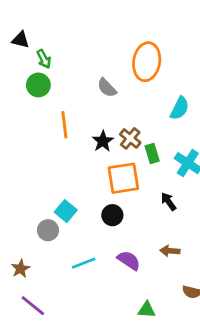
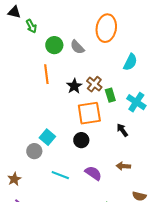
green circle: (38, 85) -> (54, 45), moved
cyan line: (84, 263) -> (60, 175), turned 42

